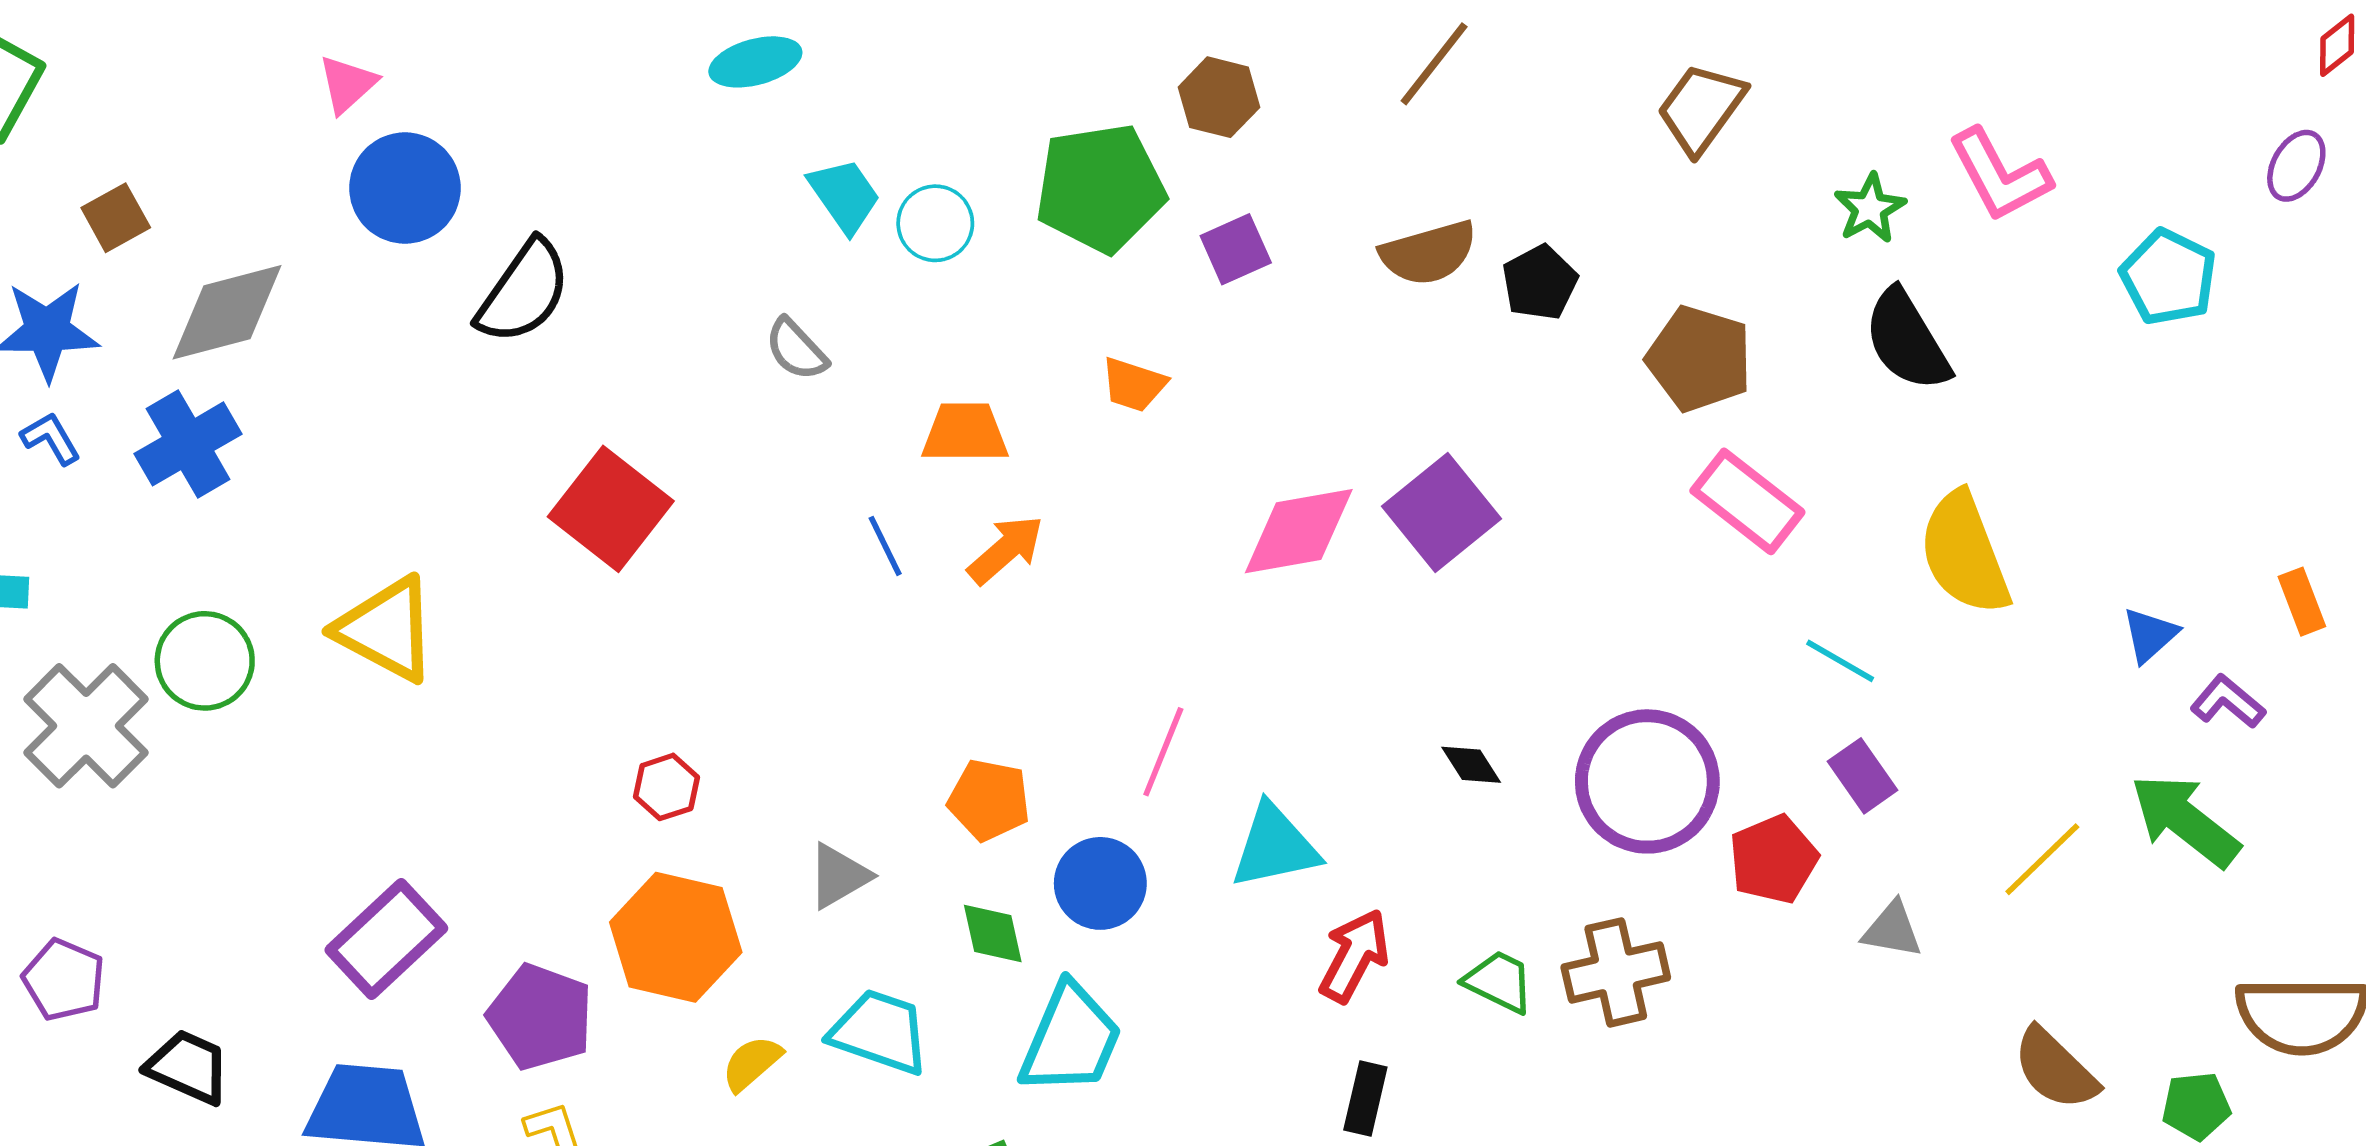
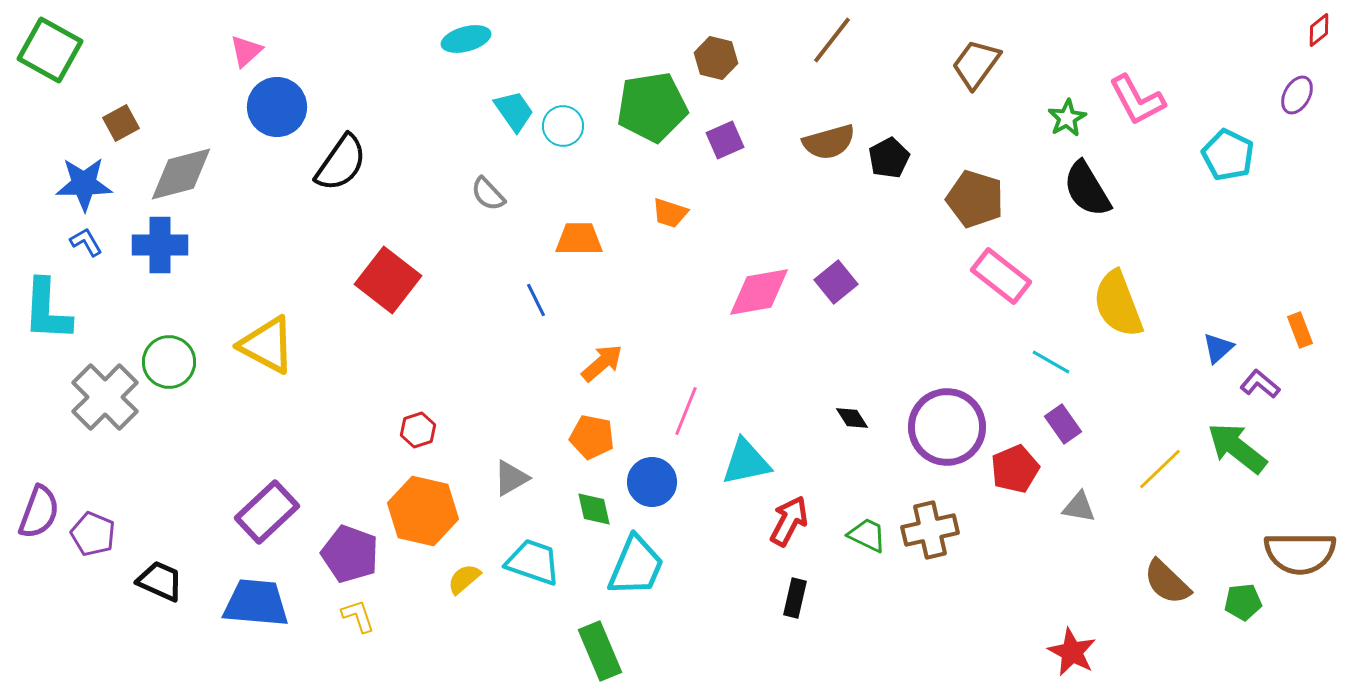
blue cross: (188, 444) -> (160, 245), turned 30
purple square: (1442, 513) -> (836, 282), size x0.7
orange arrow: (1006, 550) -> (602, 363), moved

